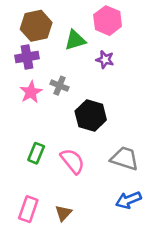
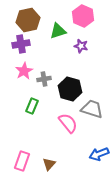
gray cross: (59, 86) -> (44, 79), moved, turned -32
green rectangle: (36, 153) -> (32, 106), moved
gray trapezoid: (125, 158) -> (92, 109), moved
pink semicircle: (72, 161) -> (68, 123), moved

